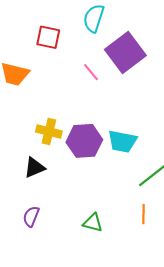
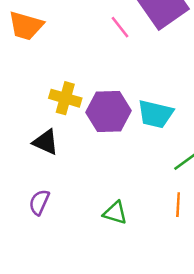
black triangle: (34, 168) -> (46, 142), turned 45

